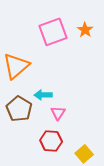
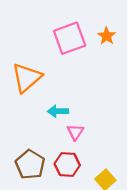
brown pentagon: (19, 109) -> (30, 165), moved

